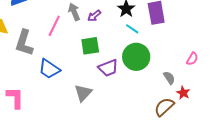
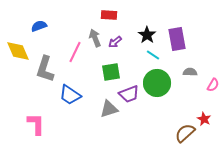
gray semicircle: (169, 78) -> (190, 72), moved, turned -56
gray triangle: (83, 93) -> (109, 109), moved, turned 30

